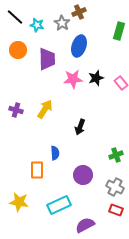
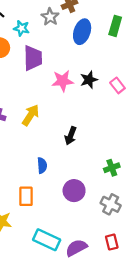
cyan star: (37, 25) -> (21, 28), moved
blue ellipse: (79, 46) -> (82, 32), moved
orange rectangle: (37, 170) -> (26, 196), moved
cyan rectangle: (59, 205) -> (47, 240), moved, turned 50
red rectangle: (116, 210) -> (112, 242), moved, turned 56

